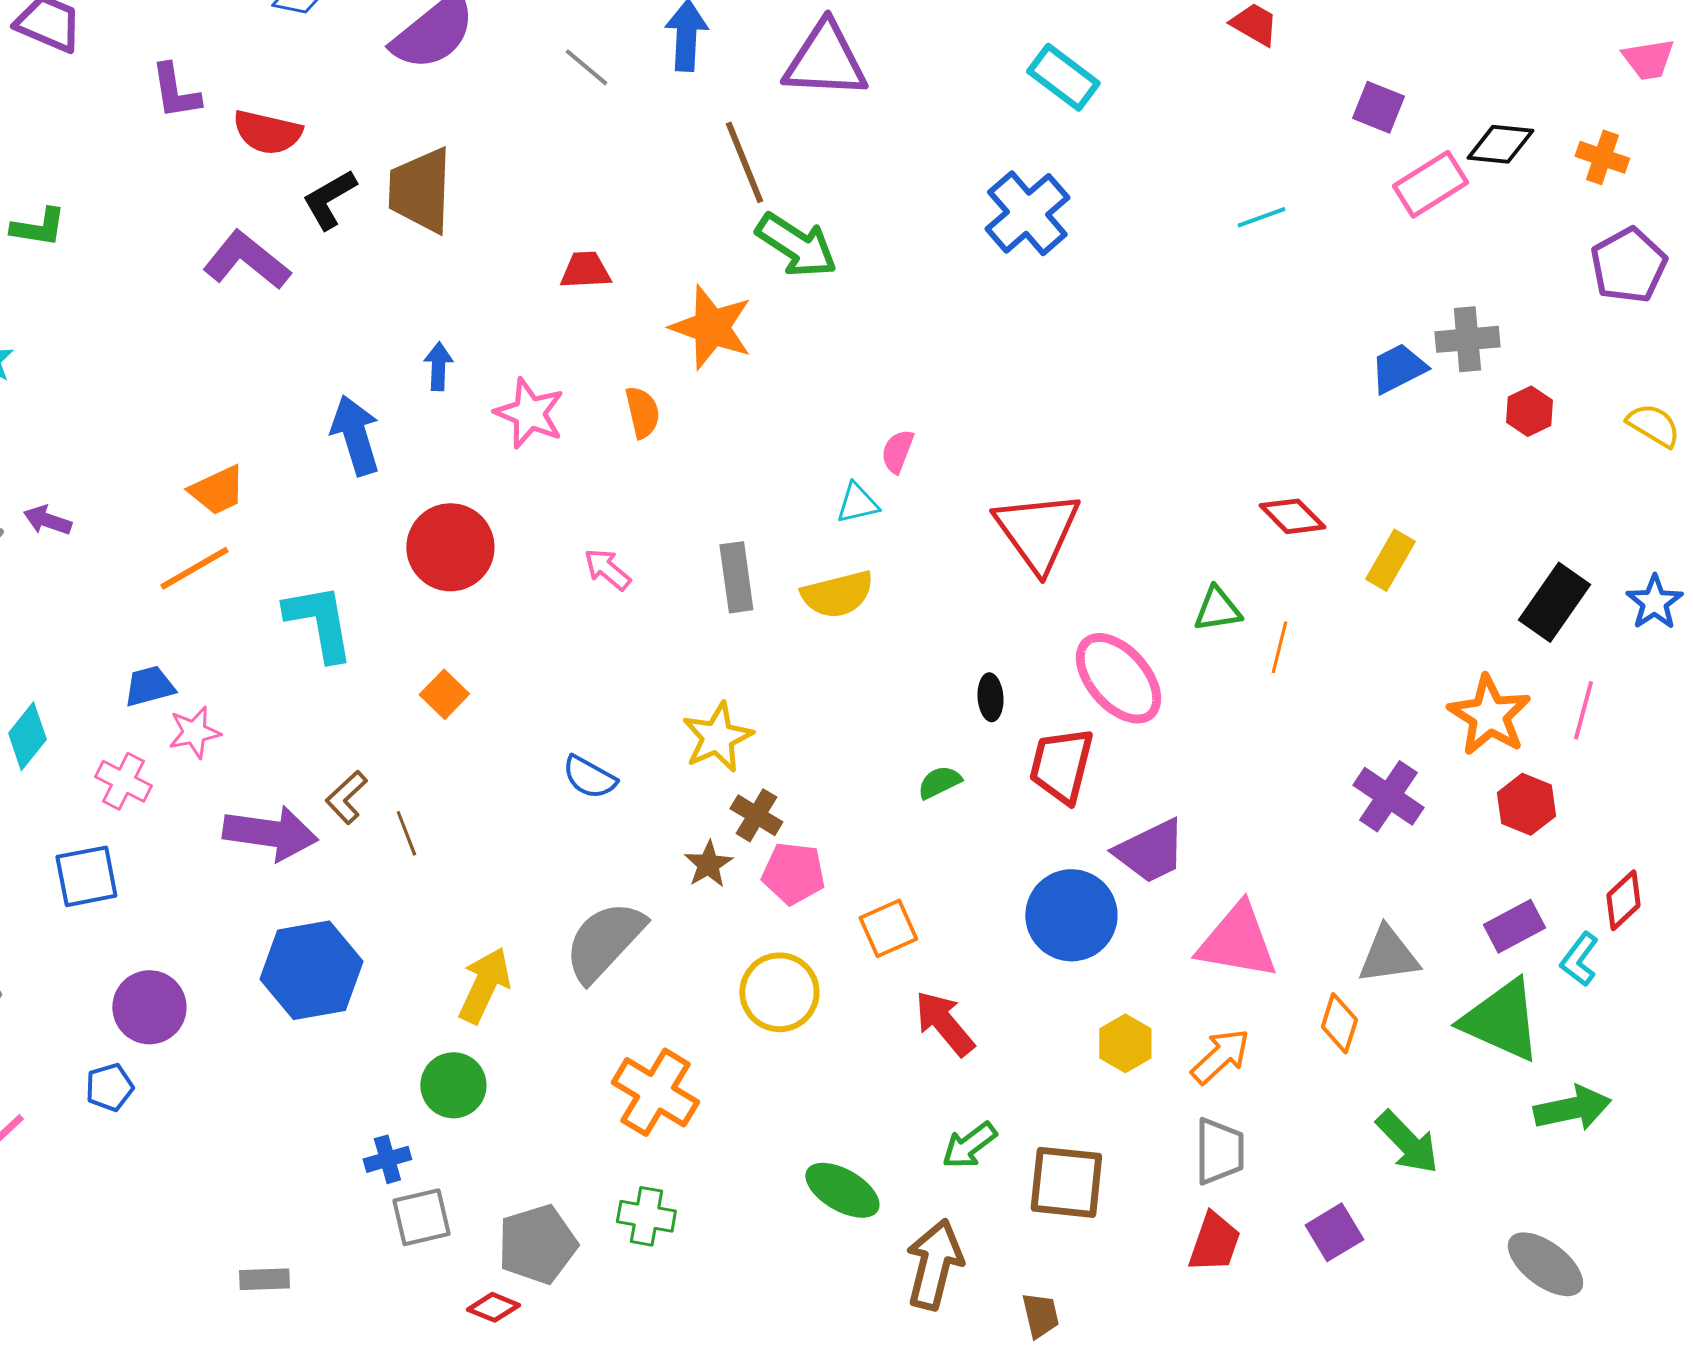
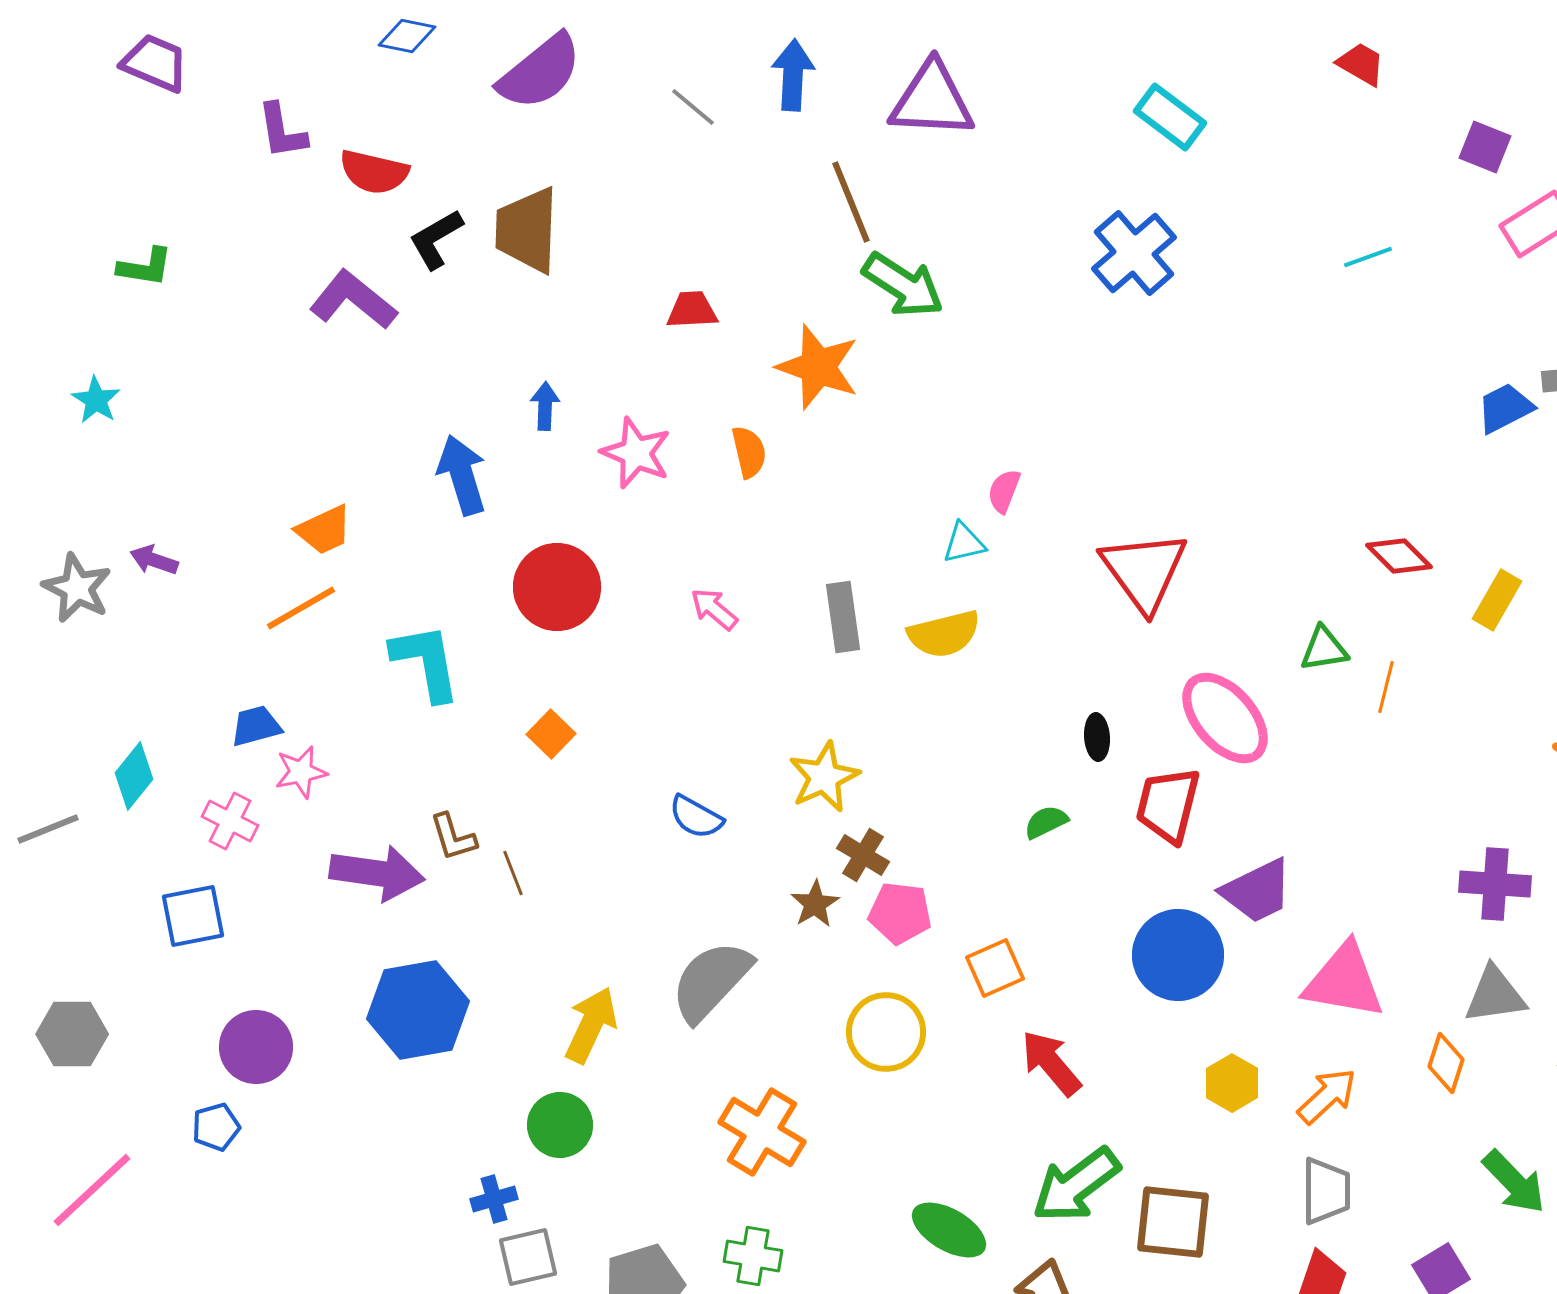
purple cross: (1388, 796) -> (1495, 884), moved, turned -30
brown L-shape: (346, 797) -> (453, 837), turned -64
green arrow: (969, 1145) -> (1076, 1185), size x1.6

